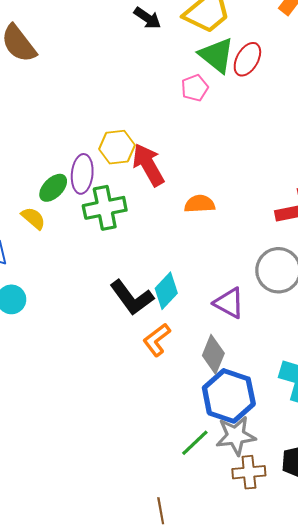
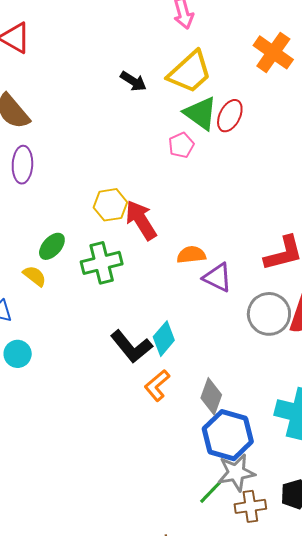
purple ellipse: (82, 174) -> (22, 165), moved
purple triangle: (229, 303) -> (217, 277), moved
green line: (195, 443) -> (212, 491), moved

